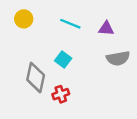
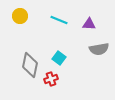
cyan square: (63, 60) -> (59, 58), moved

